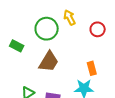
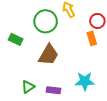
orange rectangle: (92, 68) -> (92, 38), moved

